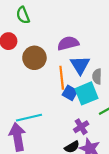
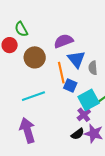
green semicircle: (23, 15) -> (21, 29), moved
cyan square: (87, 93) -> (89, 100), moved
cyan line: (29, 118) -> (33, 96), moved

